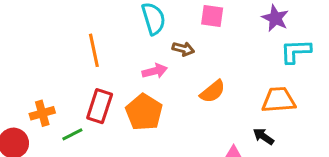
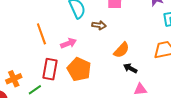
pink arrow: (155, 71) -> (69, 43), moved
black arrow: (263, 136) -> (130, 68), moved

